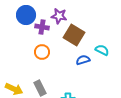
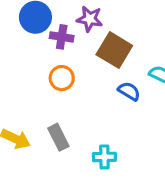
blue semicircle: (83, 60) -> (129, 91), turned 48

